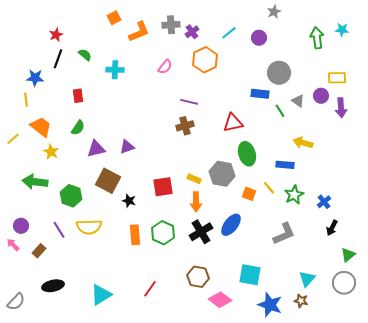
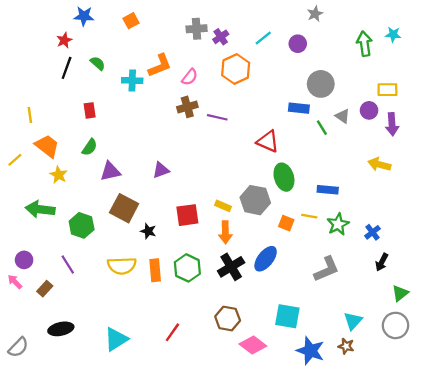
orange L-shape: (139, 32) -> (160, 66), moved
blue star: (35, 78) -> (84, 16), moved
red triangle: (233, 123) -> (268, 141), turned 35
brown cross: (185, 126) -> (187, 107), moved
yellow arrow: (303, 143) -> (379, 164), moved
purple triangle: (127, 147) -> (161, 170), moved
yellow line: (269, 188) -> (309, 216), turned -40
yellow semicircle: (89, 227) -> (122, 266), moved

